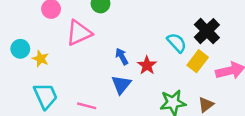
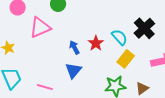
yellow rectangle: (198, 61) -> (126, 59), moved
red star: (147, 65) -> (96, 43), moved

